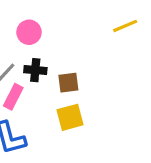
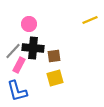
black cross: (35, 70) -> (33, 48), size x1.5

